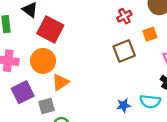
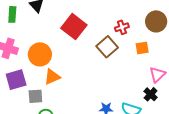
red square: (50, 29) -> (74, 27), moved
brown square: (124, 51) -> (107, 47), moved, turned -30

